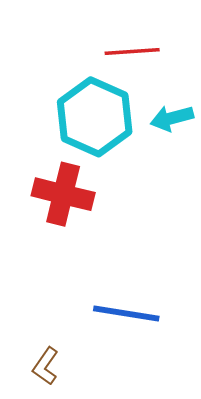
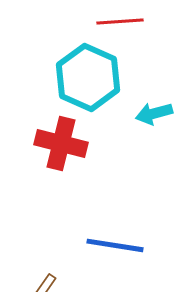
cyan arrow: (172, 118) -> (154, 113), moved

